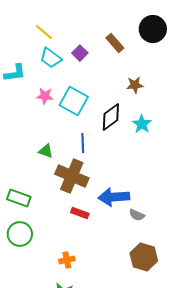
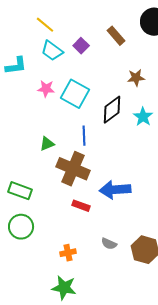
green triangle: (46, 151) -> (47, 144), turned -42
gray semicircle: (137, 215) -> (109, 244), moved

